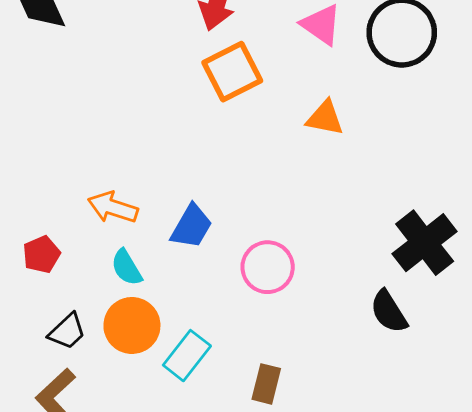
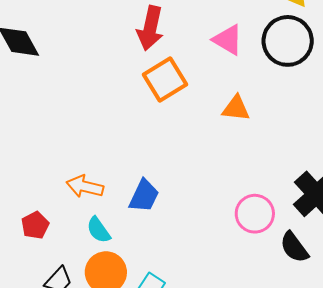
pink circle: (268, 267) -> (255, 214), moved

